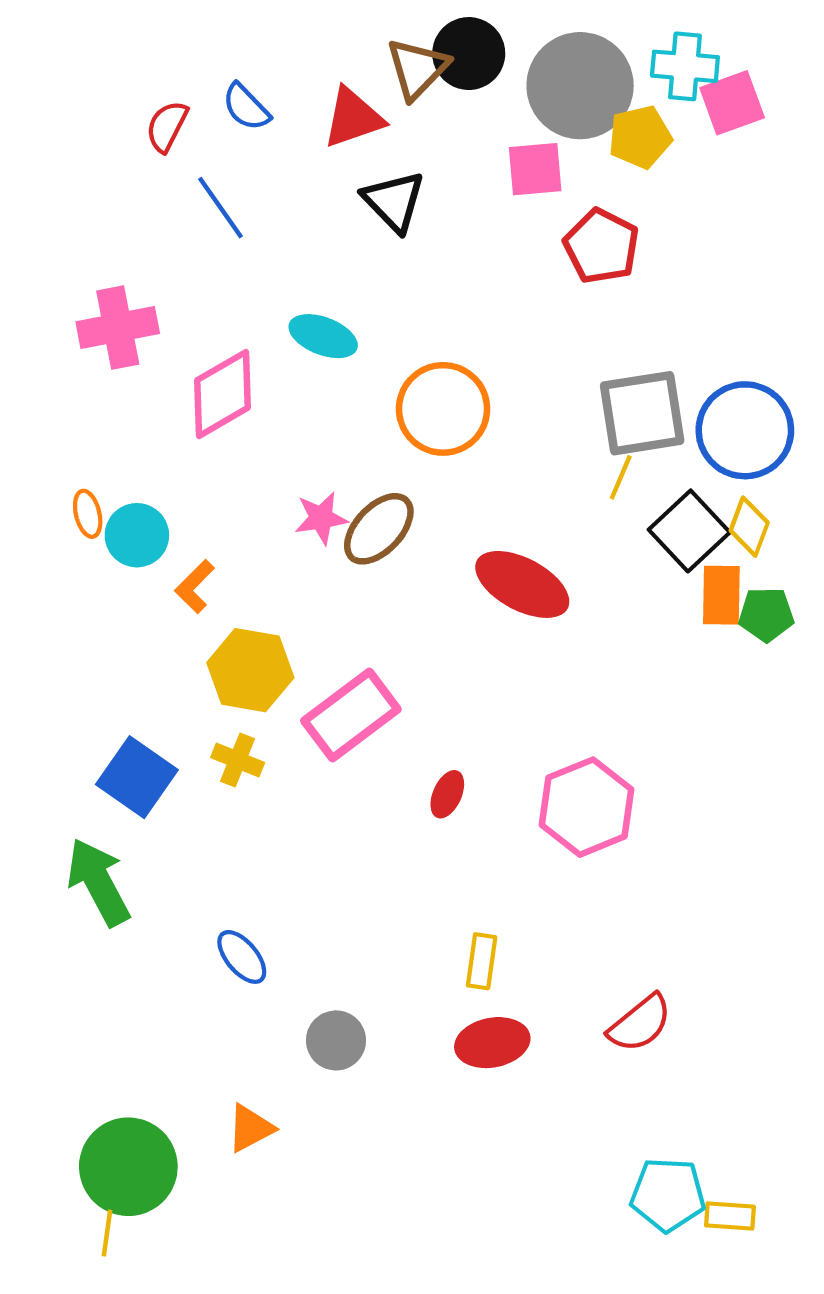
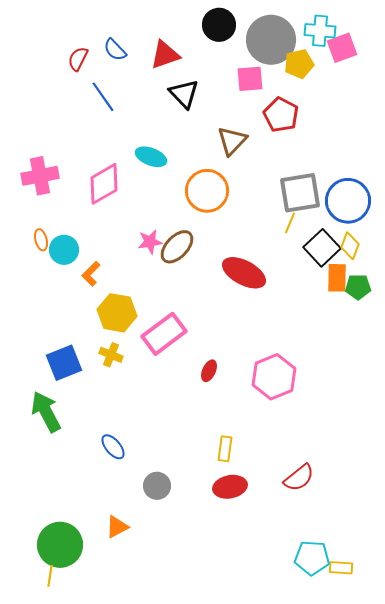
brown triangle: (417, 69) -> (232, 141), moved
pink cross: (118, 328) -> (40, 176), moved
blue square: (137, 777) -> (64, 363), turned 33

